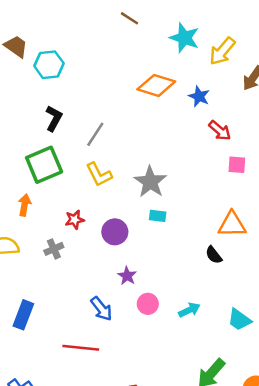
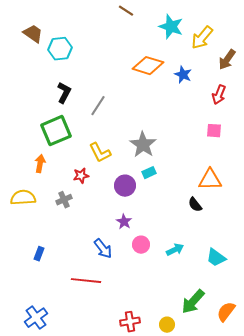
red arrow: (220, 131) -> (219, 95), moved, turned 72
yellow L-shape: (99, 175) -> (100, 153), moved
cyan rectangle: (158, 216) -> (149, 173), turned -32
purple circle: (115, 232) -> (125, 186), moved
blue rectangle: (23, 315) -> (39, 254), size x0.6

